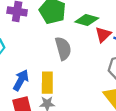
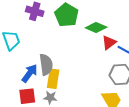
gray semicircle: (63, 48) -> (46, 65), moved

